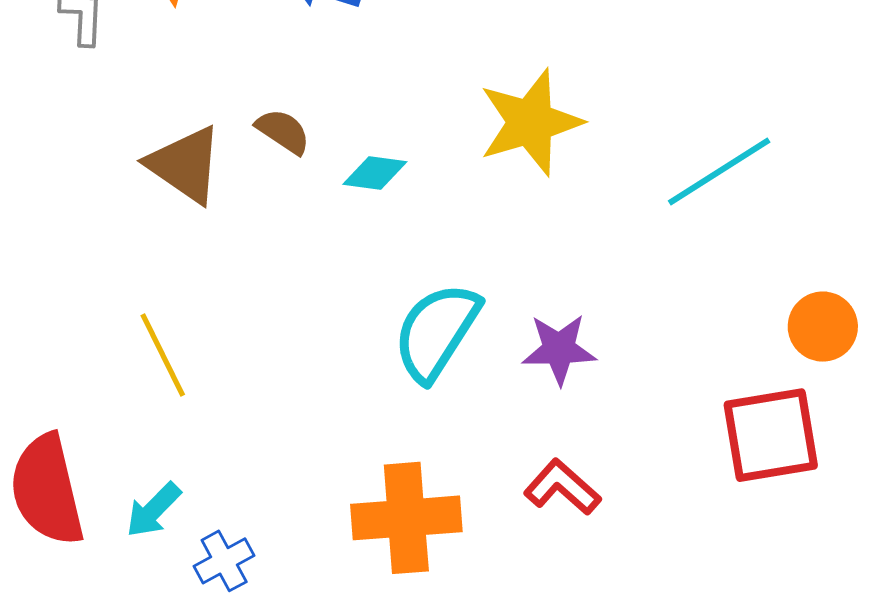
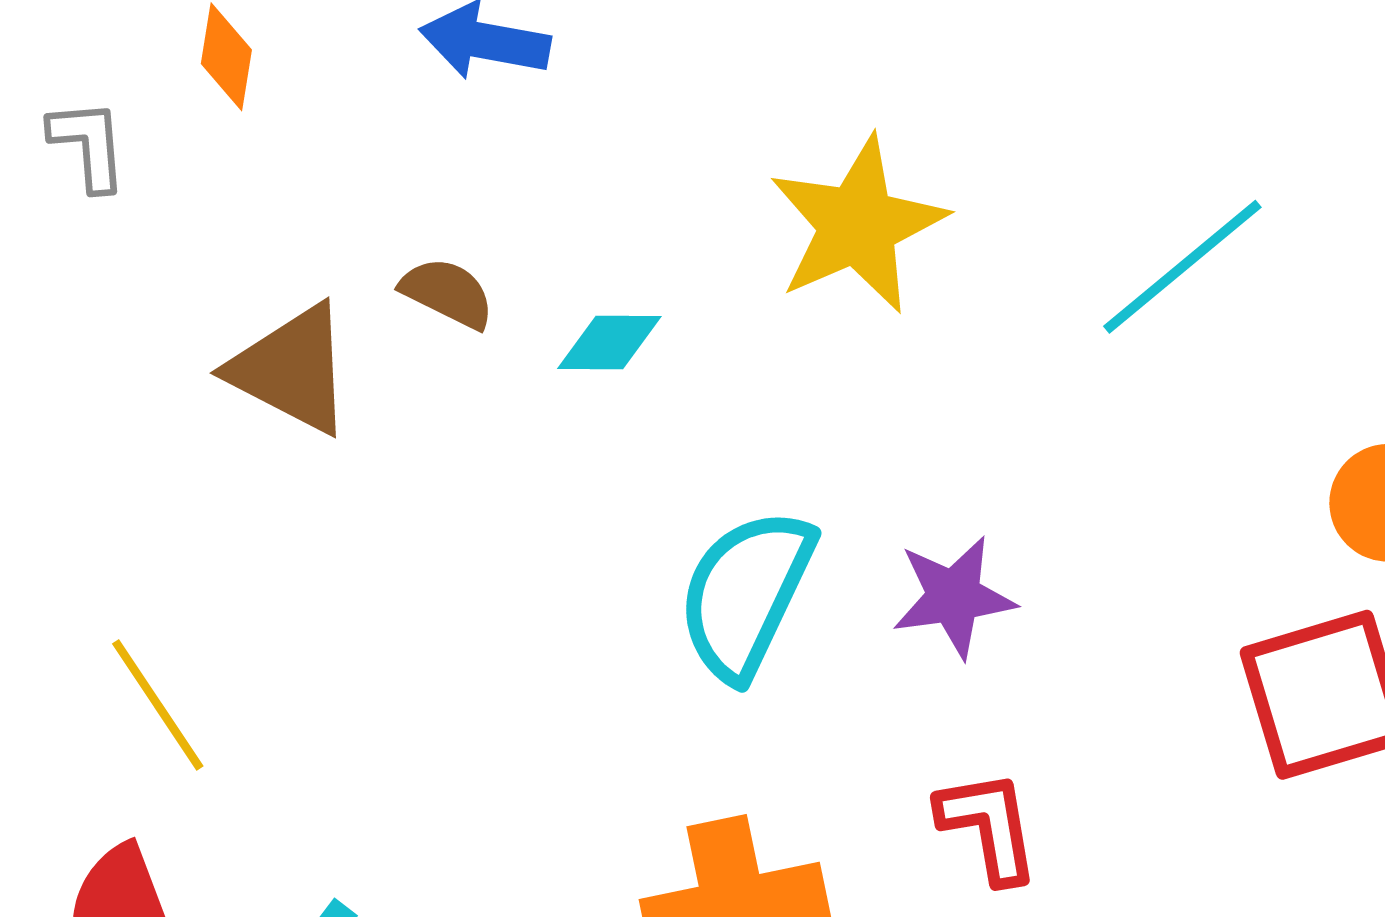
yellow line: (163, 355) -> (158, 705), moved
red L-shape: (562, 487) -> (988, 826), turned 46

